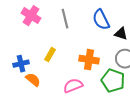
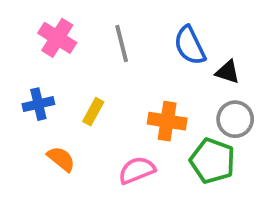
blue cross: (21, 64) -> (38, 104), moved

